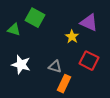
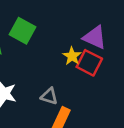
red square: (89, 61) -> (89, 63), moved

